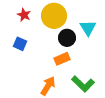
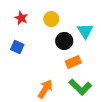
yellow circle: (54, 16) -> (51, 19), size x0.6
orange rectangle: (62, 59) -> (73, 62), moved

